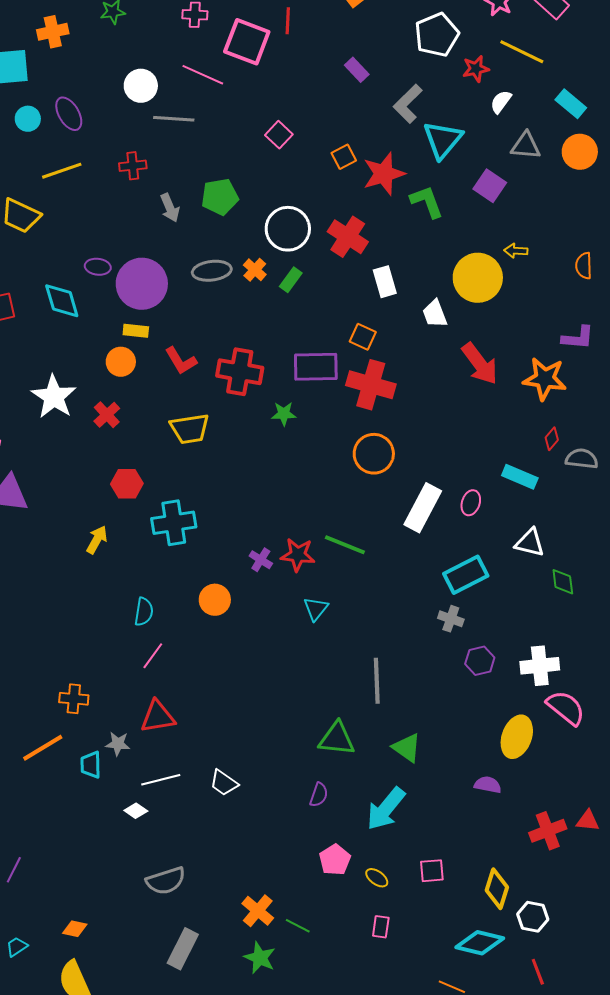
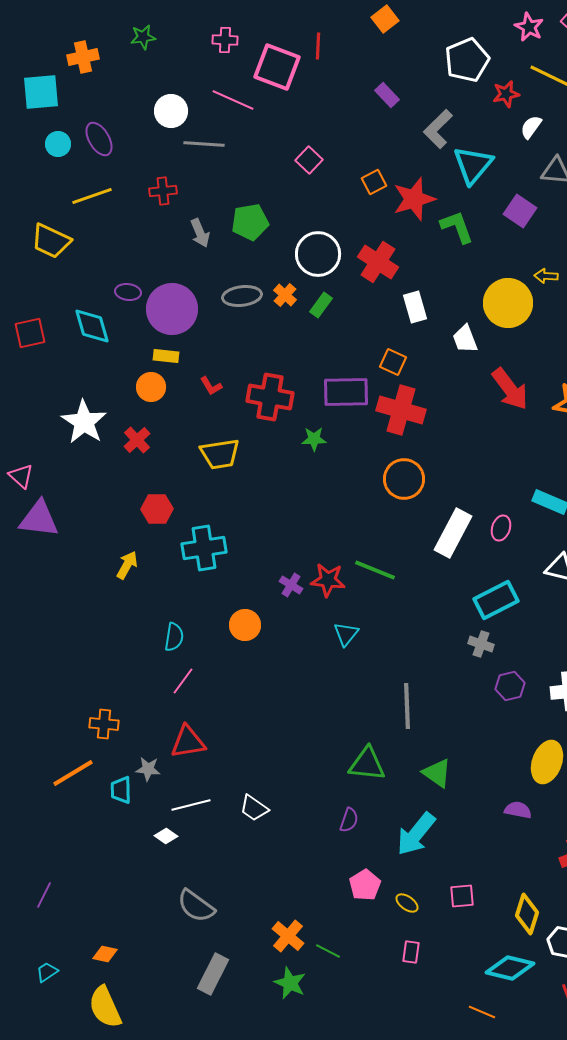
red L-shape: (181, 361) -> (211, 386), size x0.7
gray semicircle: (166, 881) -> (196, 906), turned 54

